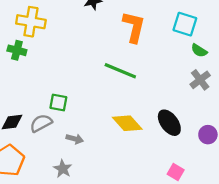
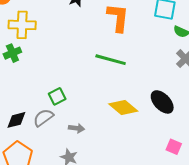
green cross: (17, 50) -> (12, 53), turned -30
green square: (58, 102) -> (57, 96), turned -30

